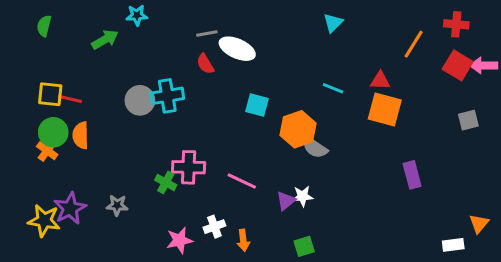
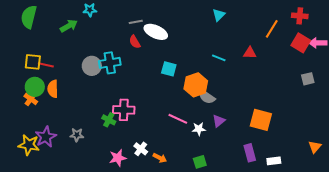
green semicircle: (44, 26) -> (29, 17), size x1.6
orange square: (385, 109) -> (261, 120), moved
purple rectangle: (412, 175) -> (250, 153), moved
pink line: (242, 181) -> (178, 119), moved
purple triangle: (286, 201) -> (219, 121), moved
white cross: (214, 227) -> (141, 149), turned -32
orange arrow: (243, 240) -> (160, 158), turned -56
white rectangle: (453, 245) -> (274, 161), moved

